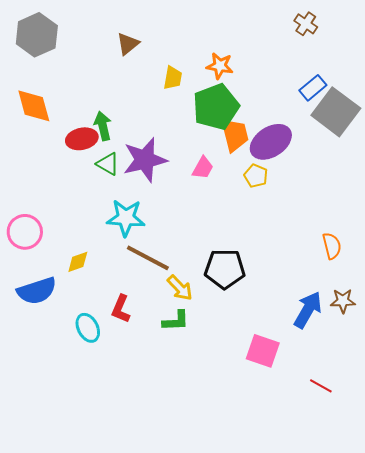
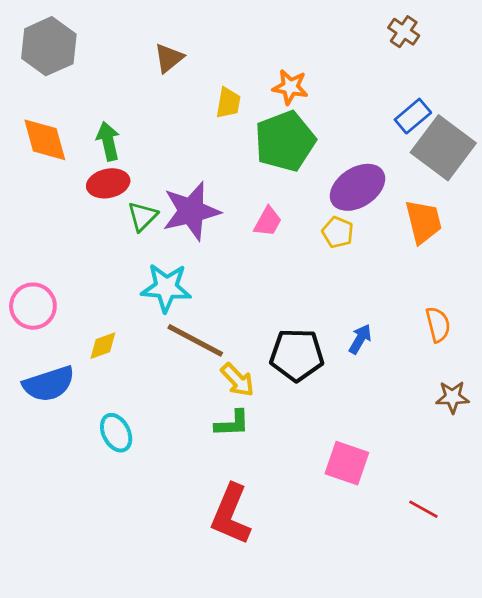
green arrow: (103, 126) -> (108, 141), moved
orange trapezoid: (235, 135) -> (423, 222), moved
green triangle: (108, 164) -> (142, 216), turned 45
red L-shape: (121, 309) -> (231, 514), moved, size x1.6
blue arrow: (308, 310) -> (360, 339), moved, size x0.6

